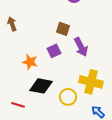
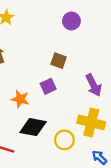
purple arrow: (81, 47) -> (94, 85), moved

